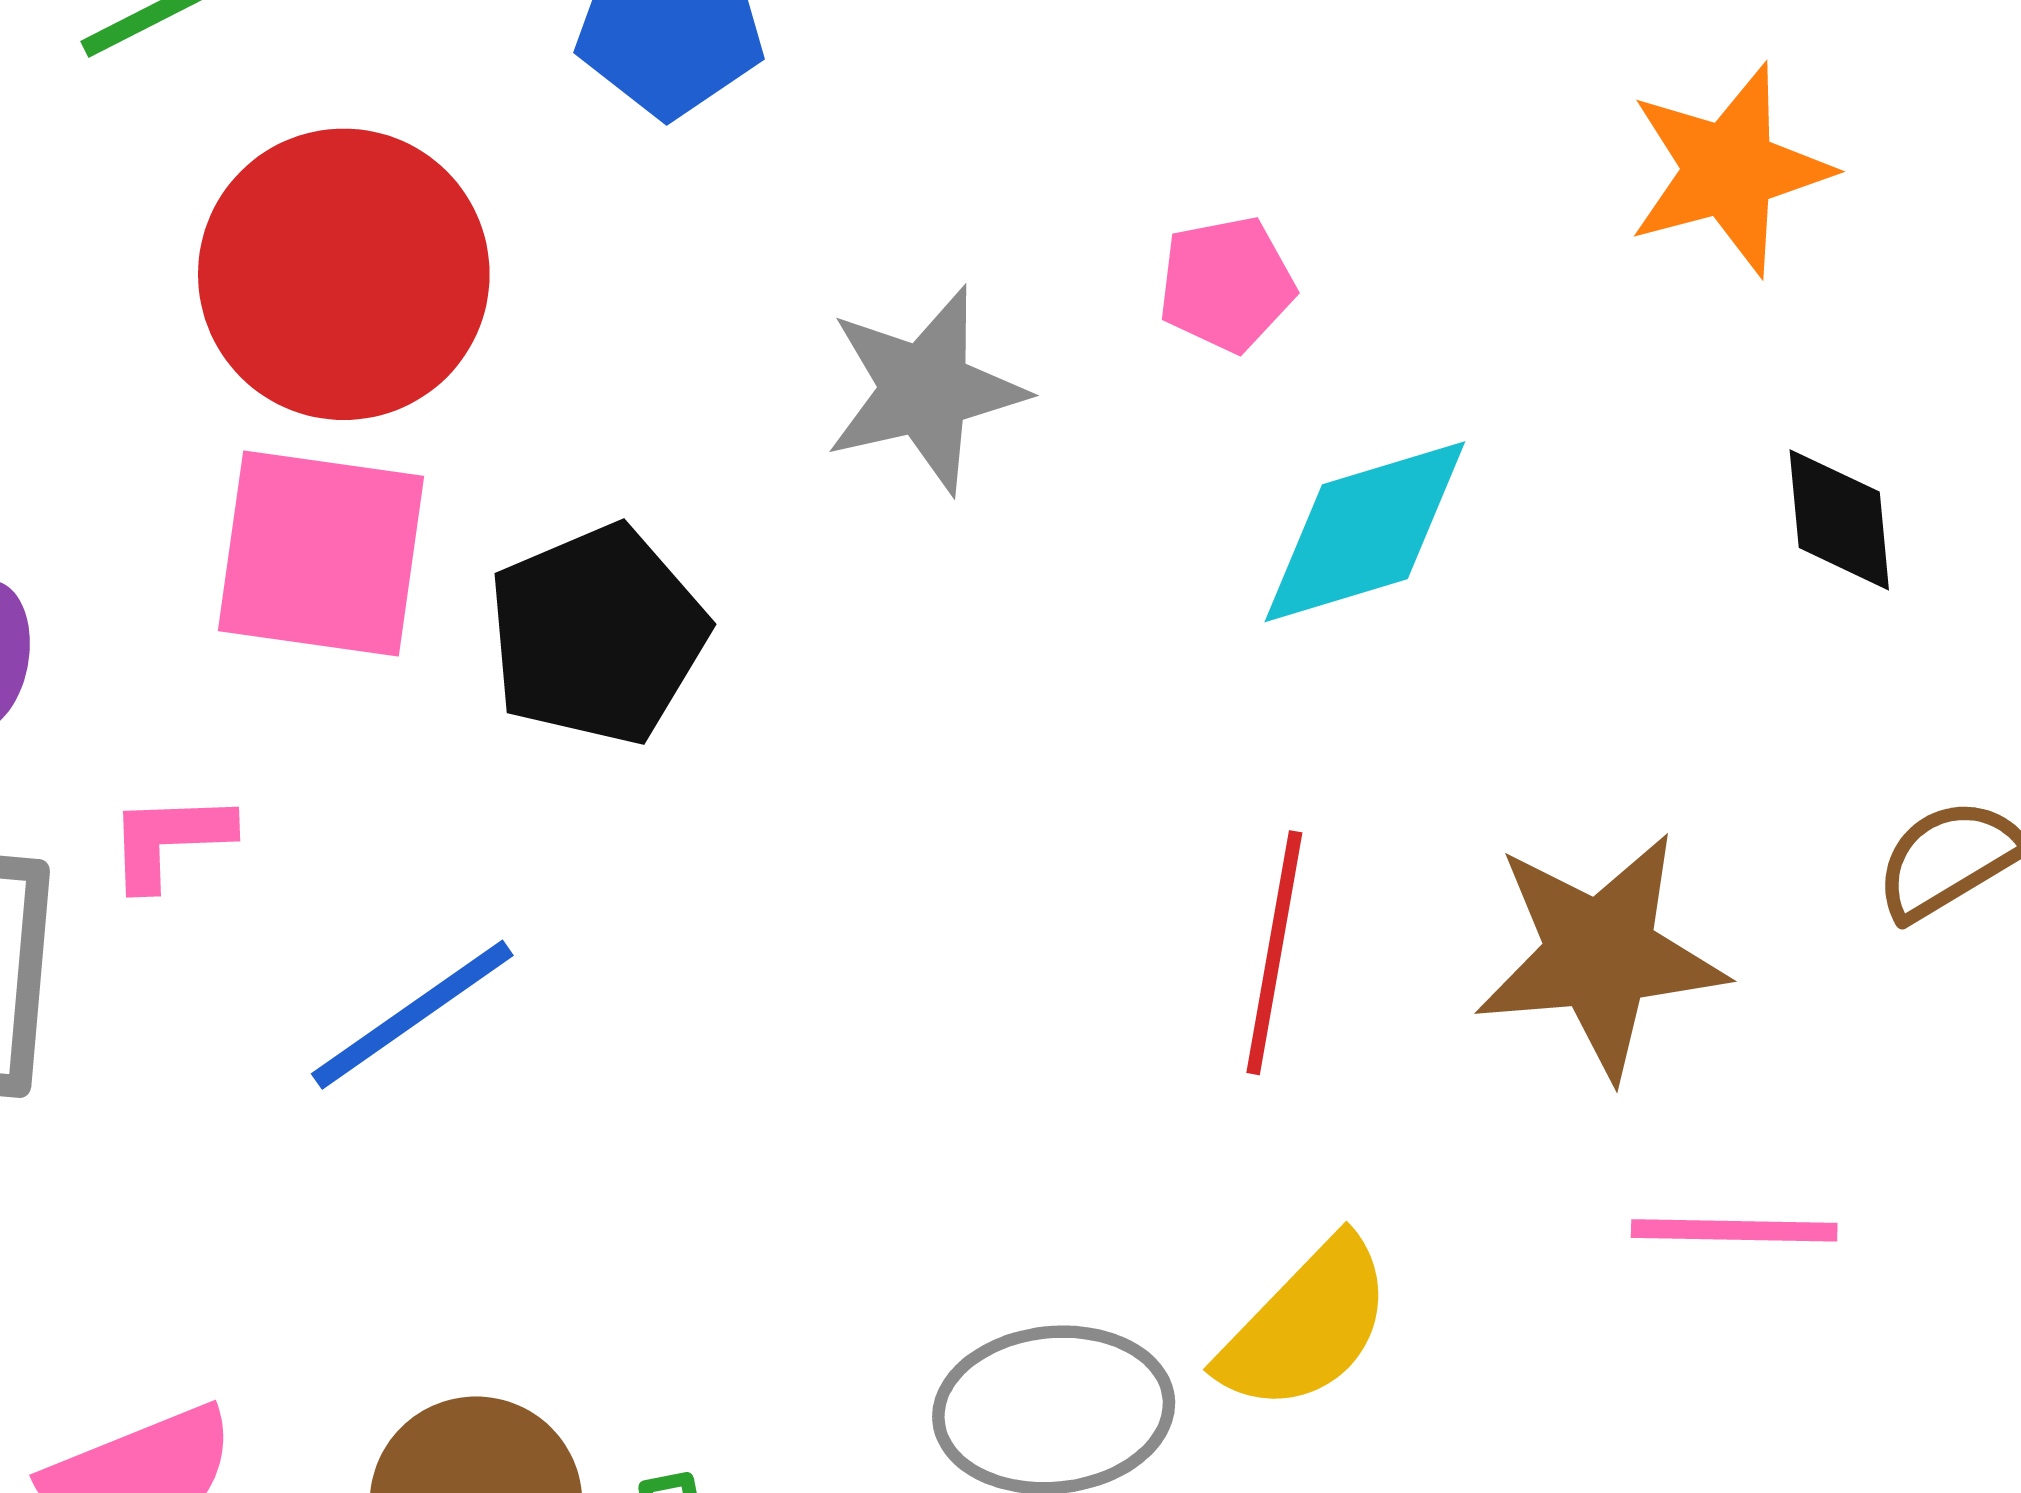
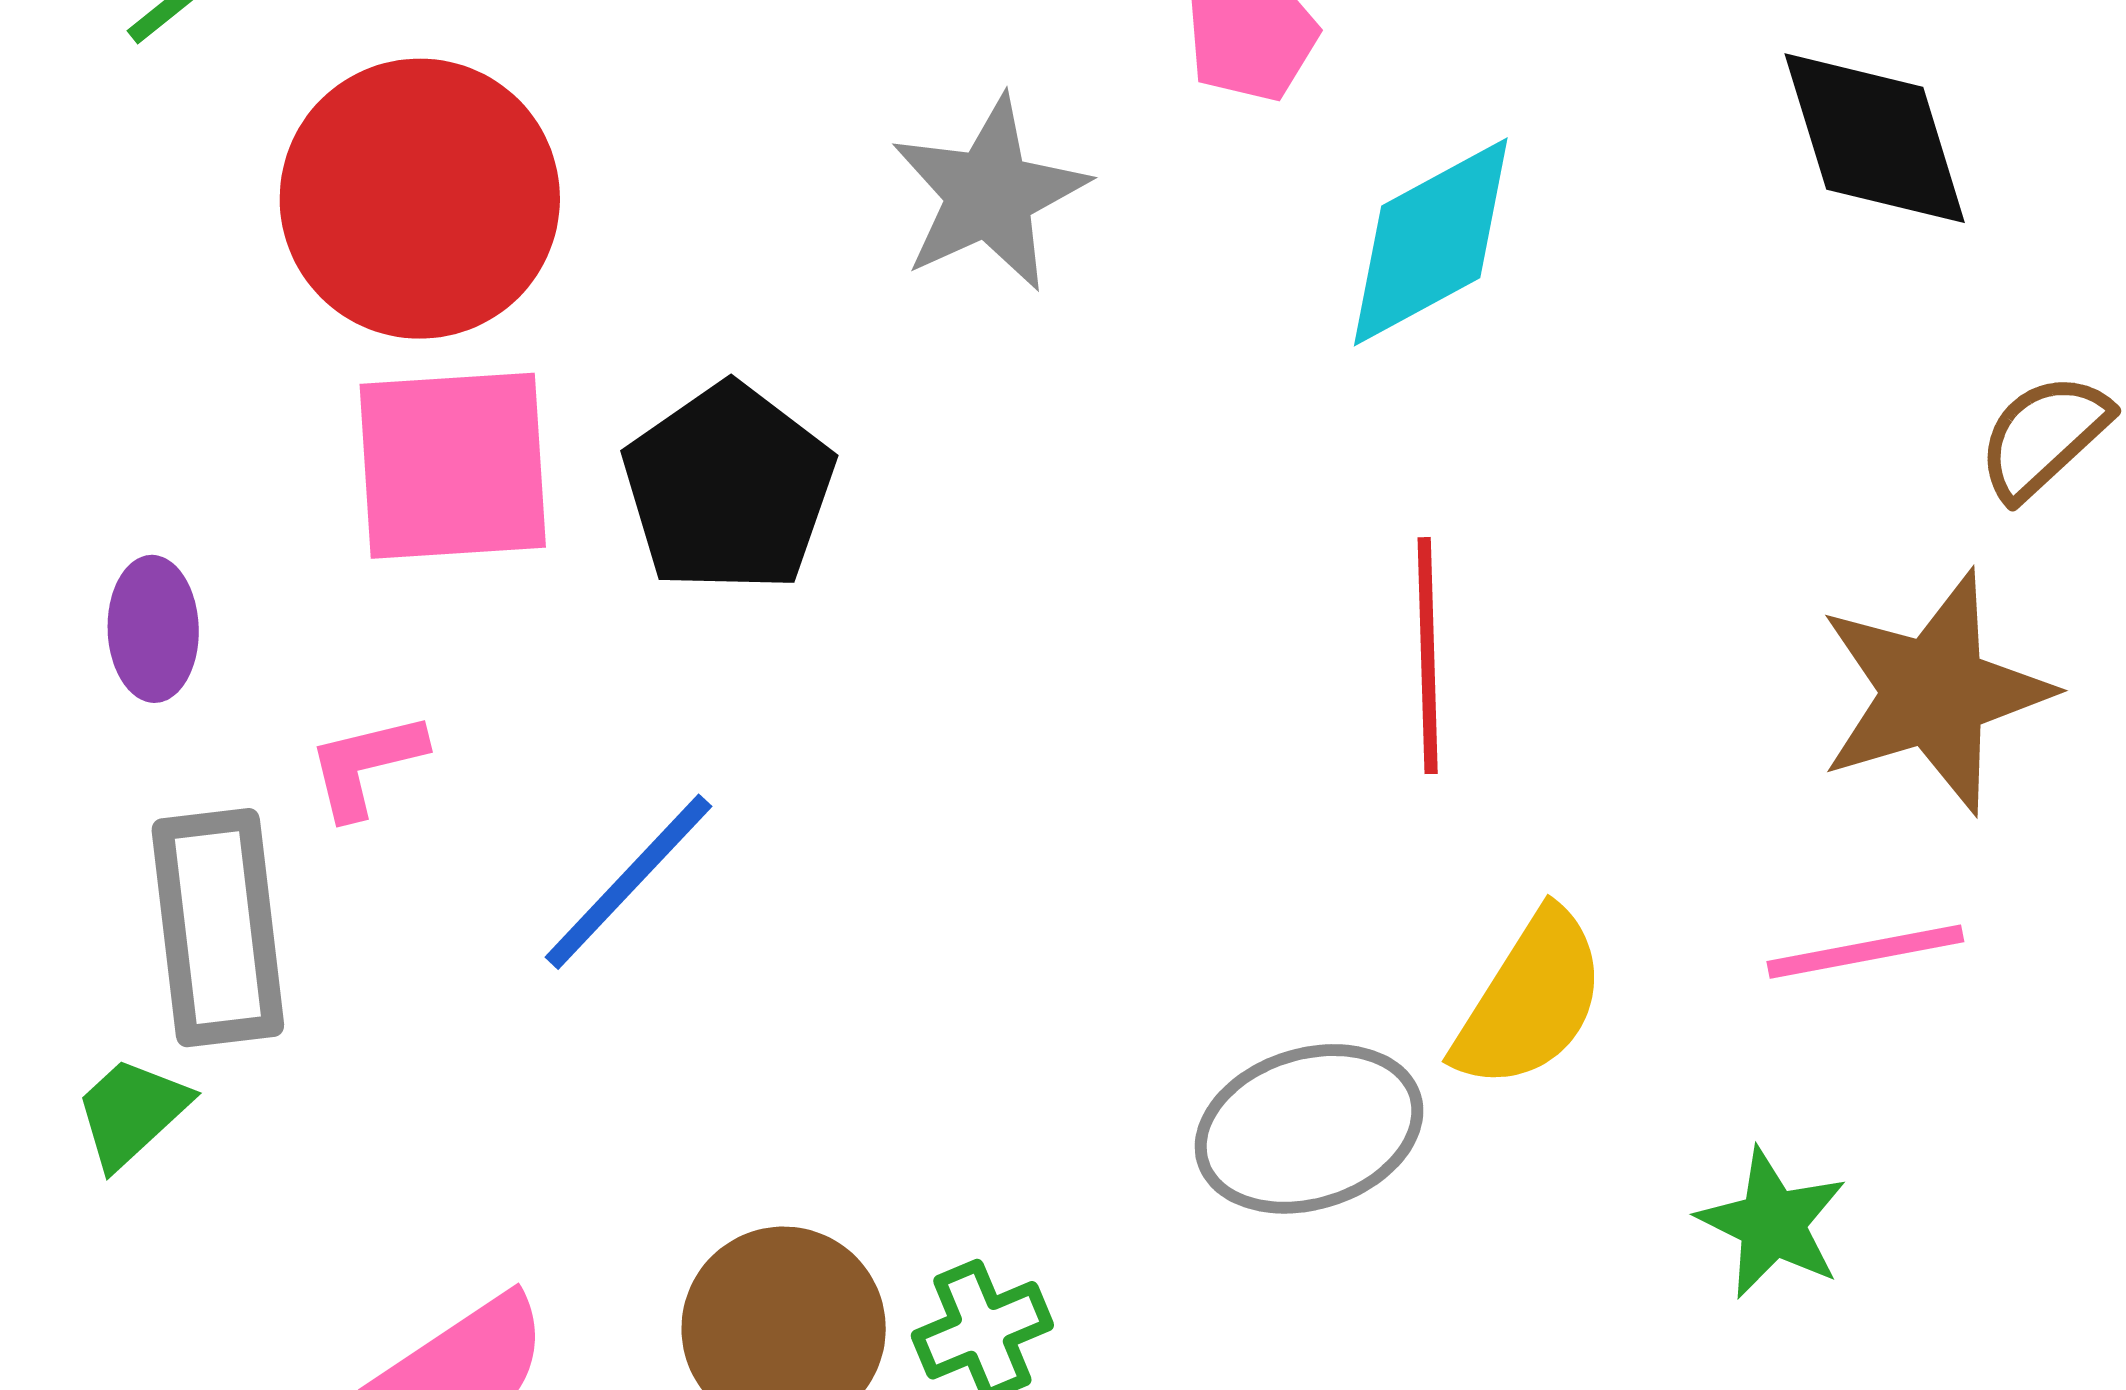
black diamond: (1839, 520) -> (1875, 138), size x1.5
brown star: (1600, 955) -> (1934, 692), moved
pink line: (1734, 1230) -> (1865, 952), moved

